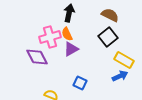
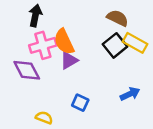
black arrow: (69, 13) -> (35, 16), moved
orange semicircle: (67, 34) -> (64, 42), size x1.5
yellow rectangle: (124, 60) -> (135, 43), moved

